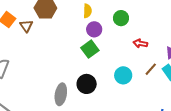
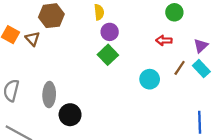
green circle: (121, 18) -> (174, 12), moved
black circle: (87, 84) -> (70, 115), moved
gray ellipse: (61, 94) -> (49, 95), moved

